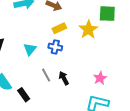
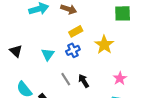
yellow star: (88, 30) -> (104, 45), moved
blue cross: (55, 47) -> (73, 50), turned -32

